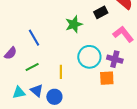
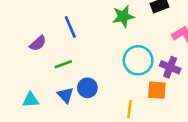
yellow line: (61, 72) -> (130, 109), moved
cyan triangle: (19, 93) -> (31, 100), moved
blue circle: (54, 97) -> (87, 88), moved

